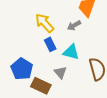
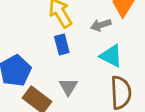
cyan triangle: (71, 52) -> (111, 56), moved

